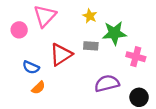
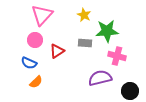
pink circle: (19, 30) -> (35, 40), moved
red triangle: (61, 54) -> (57, 51), size x0.7
pink cross: (136, 57) -> (117, 56), moved

